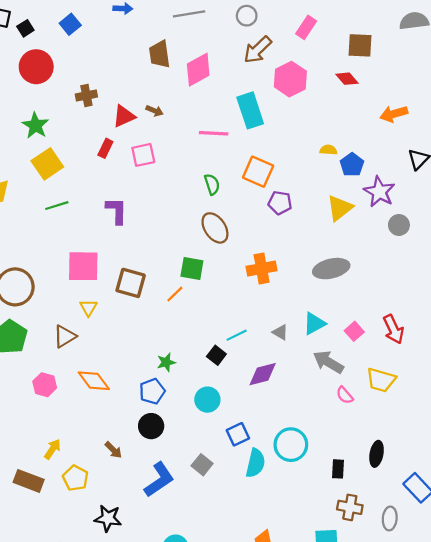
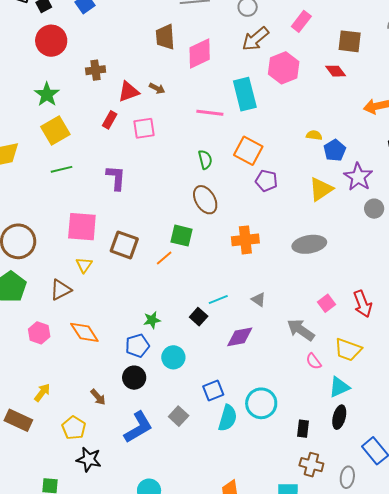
cyan triangle: (314, 324) -> (339, 387), moved
cyan circle: (207, 400) -> (173, 357), moved
yellow pentagon: (75, 478) -> (74, 428), moved

